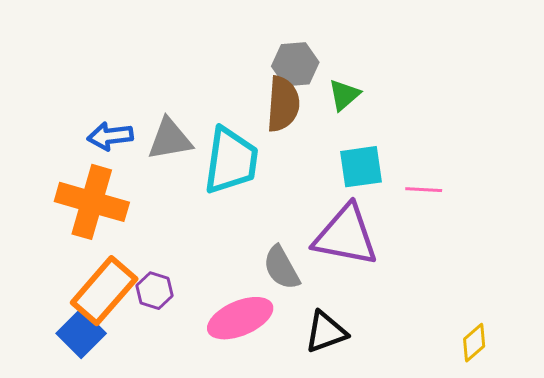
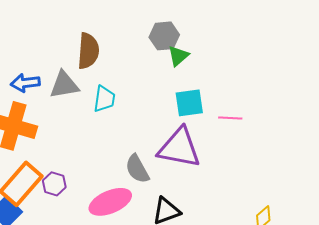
gray hexagon: (295, 64) -> (164, 36), moved
brown semicircle: (283, 104) -> (88, 51), moved
cyan trapezoid: (231, 161) -> (104, 99), size x0.6

